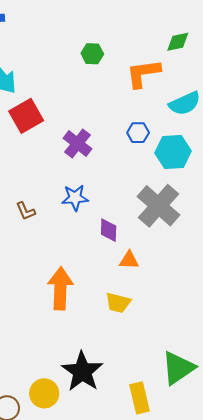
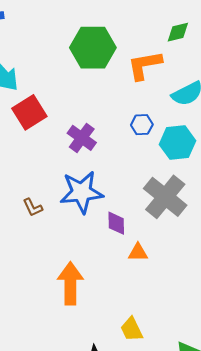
green hexagon: (92, 54) -> (93, 48), size x2.0
blue star: (75, 198) -> (81, 192), size x1.6
yellow trapezoid: (118, 303) -> (132, 329), moved, turned 52

